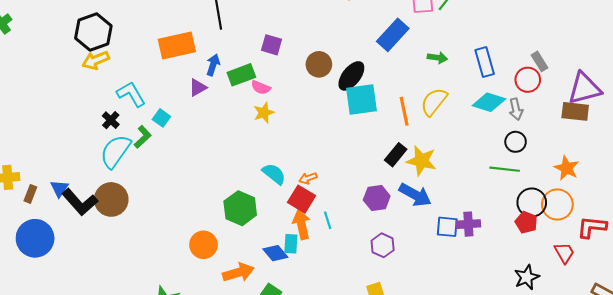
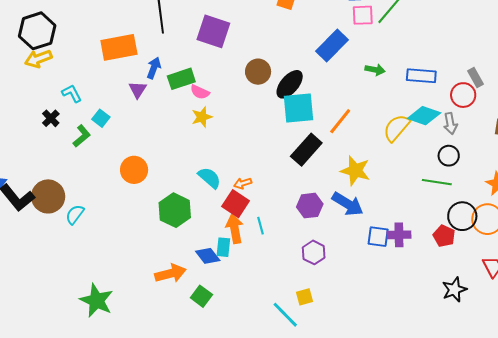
purple square: (271, 45) -> (213, 31), moved, size x1.6
blue rectangle: (485, 62) -> (421, 76), turned -72
purple triangle: (198, 88) -> (138, 90), turned -30
cyan L-shape: (131, 94) -> (72, 93), size x0.7
yellow semicircle: (434, 102) -> (397, 128), moved
orange line: (404, 111) -> (340, 121), turned 48
cyan semicircle: (115, 151) -> (75, 214), moved, size x0.6
black rectangle: (396, 155) -> (306, 150), moved, size x1.4
red pentagon: (526, 222) -> (444, 236), moved
orange circle: (203, 245) -> (134, 170), moved

